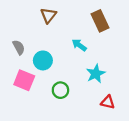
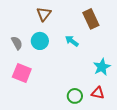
cyan circle: (43, 60) -> (40, 41), moved
cyan star: (96, 74) -> (102, 67), moved
green circle: (60, 90) -> (75, 96), moved

